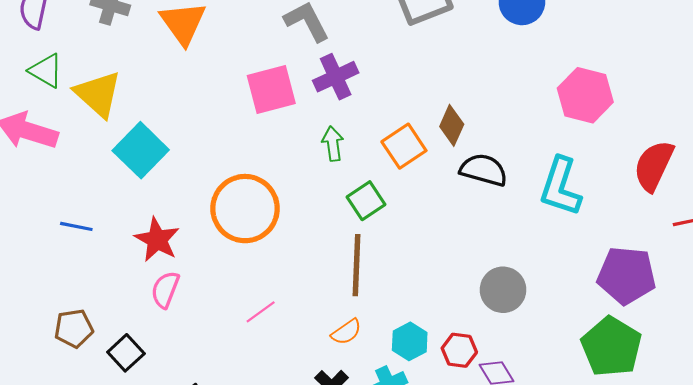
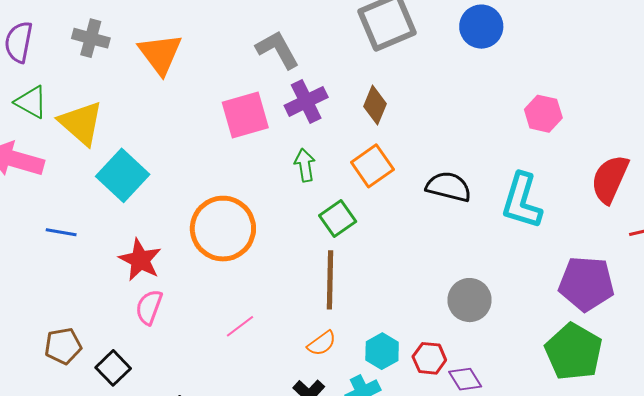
pink hexagon: (585, 95) -> (543, 114), size x0.7
brown diamond: (452, 125) -> (375, 105), moved
blue line: (76, 226) -> (61, 232), moved

